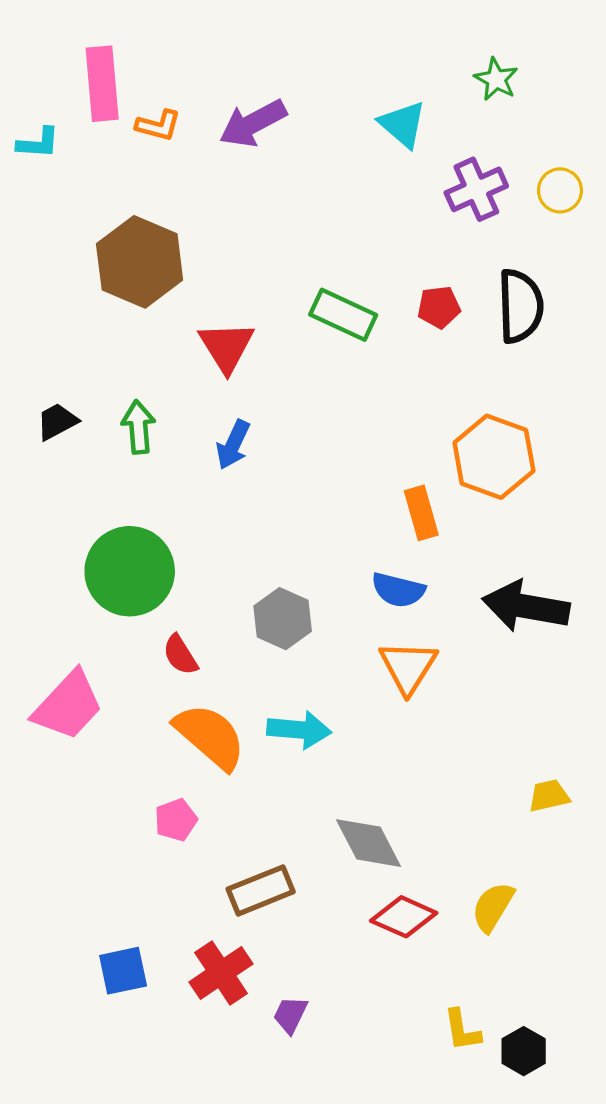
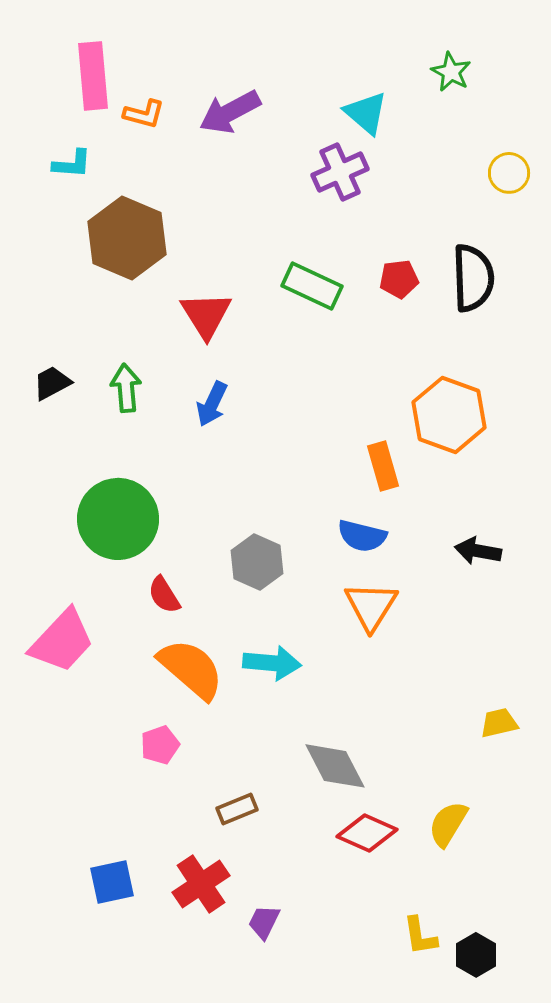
cyan L-shape: (38, 143) -> (72, 164), moved
purple cross: (476, 189) -> (340, 172), moved
black arrow: (526, 606) -> (478, 551), size x0.6
brown rectangle: (261, 890) -> (237, 809), size x0.7

